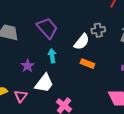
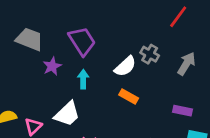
gray cross: (98, 30) -> (150, 54), turned 32
purple star: (28, 66) -> (52, 66), moved

